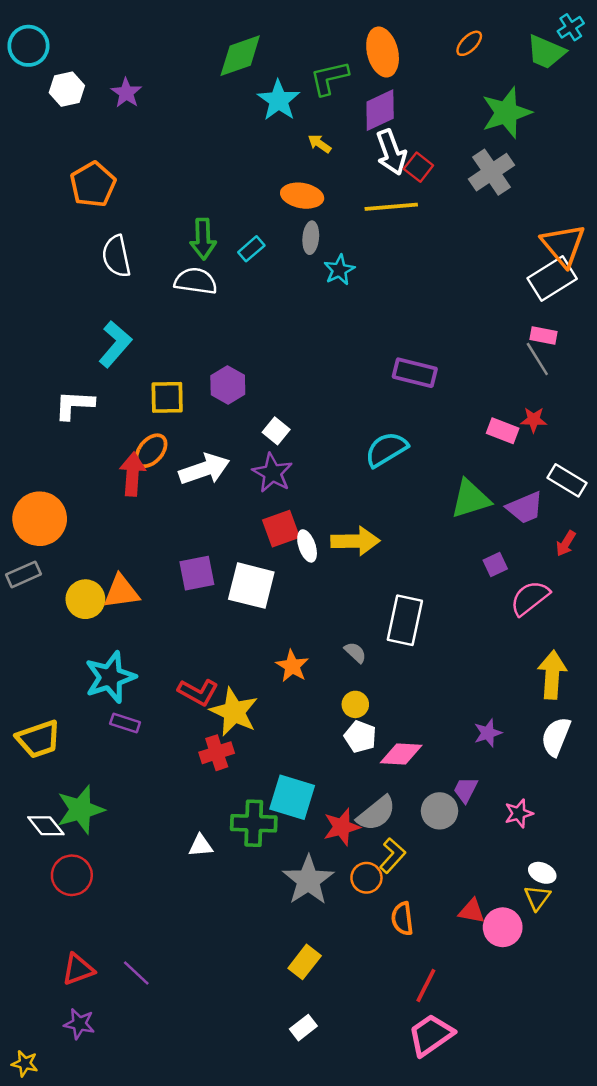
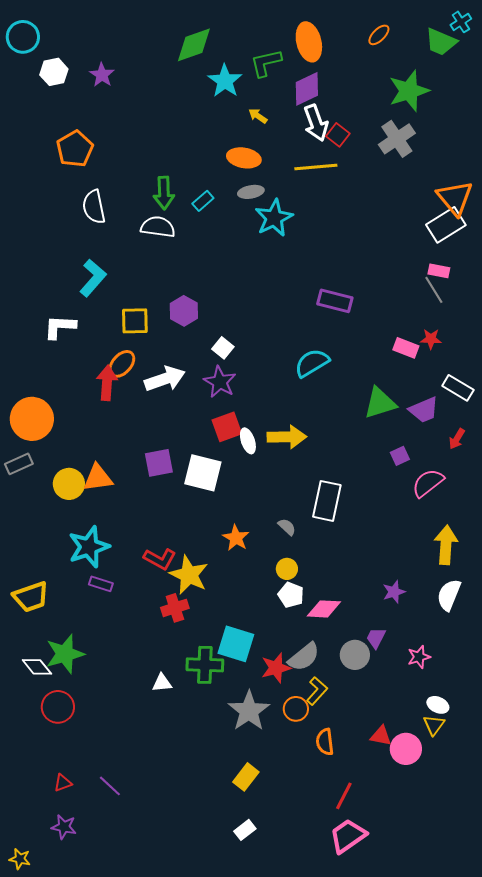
gray ellipse: (311, 238) -> (251, 192), turned 75
cyan star: (339, 270) -> (274, 218), size x1.5
red triangle: (78, 969) -> (63, 783), size x0.7

